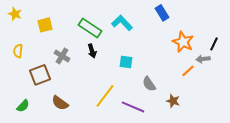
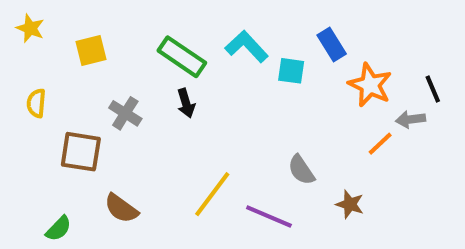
blue rectangle: (162, 13) -> (332, 44), moved
black line: (214, 44) -> (433, 89), turned -48
cyan square: (126, 62) -> (291, 71), moved
brown square: (40, 75) -> (81, 152), turned 30
green semicircle: (23, 106) -> (59, 229), moved

